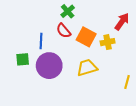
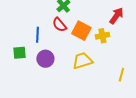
purple circle: (49, 66) -> (45, 59), size x0.7

